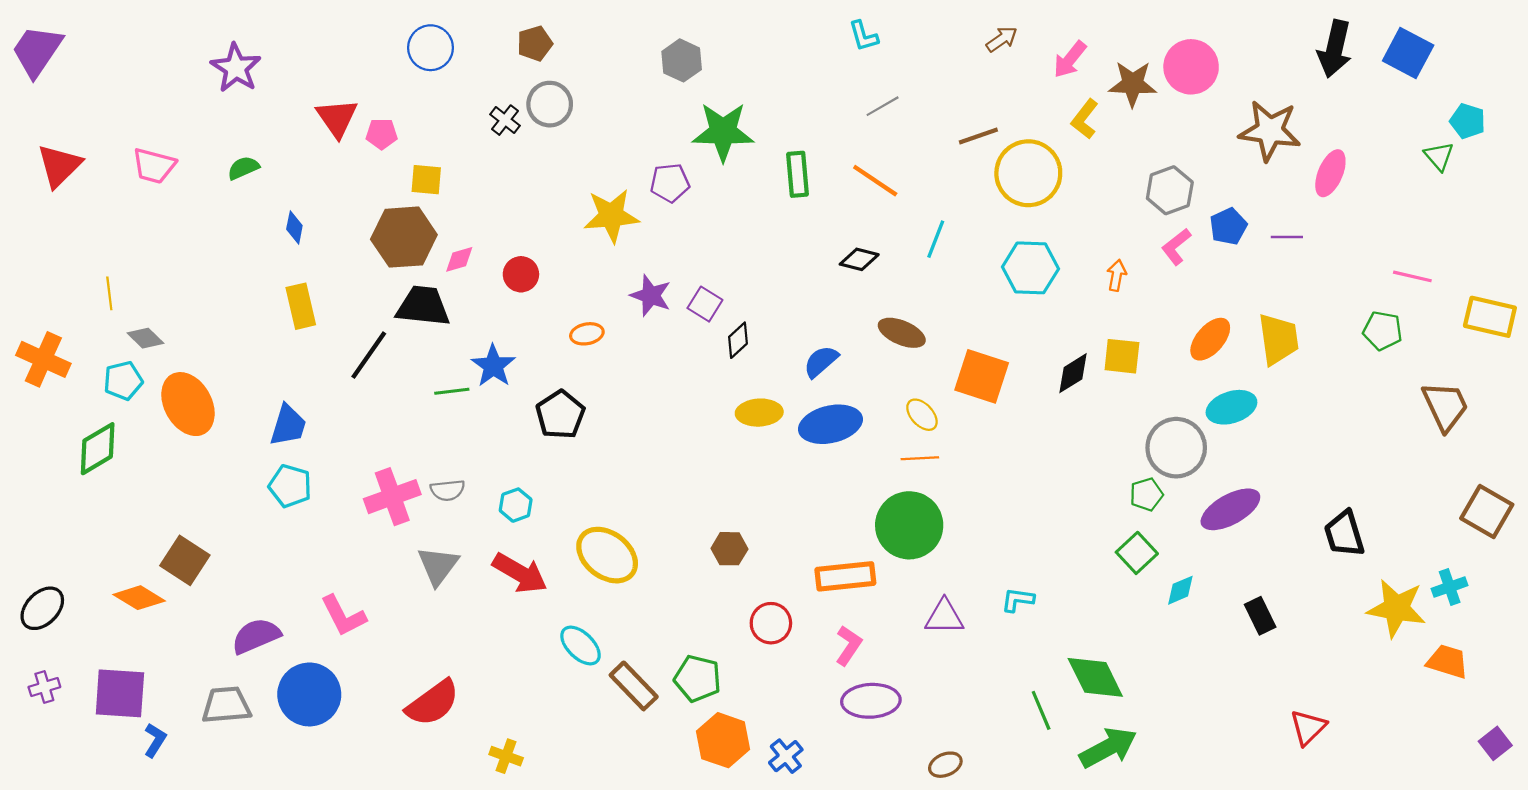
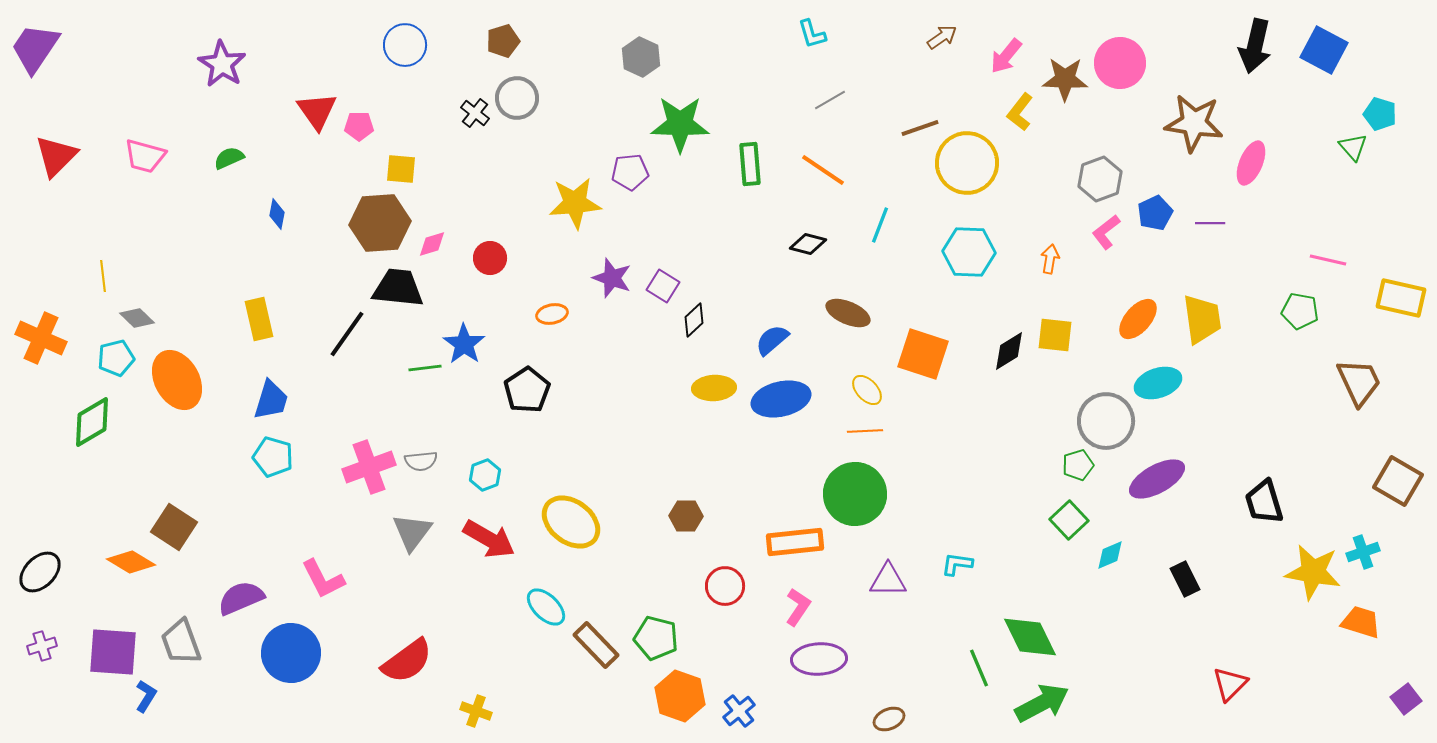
yellow rectangle: (301, 306) -> (259, 319), moved
gray trapezoid: (226, 705) -> (181, 642), moved, turned -105

